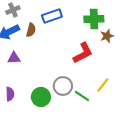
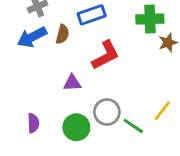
red L-shape: (83, 53) -> (106, 55), moved
purple triangle: (14, 58) -> (72, 83), moved

